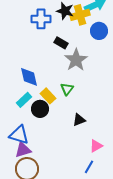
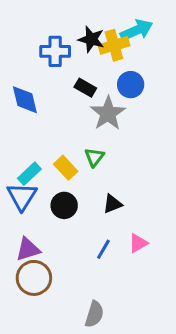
blue circle: (99, 31) -> (131, 85), moved
blue diamond: (29, 77) -> (25, 100), moved
black circle: (40, 109) -> (64, 205), moved
blue triangle: (19, 135) -> (22, 196), moved, turned 45
blue line: (89, 167) -> (103, 249), moved

